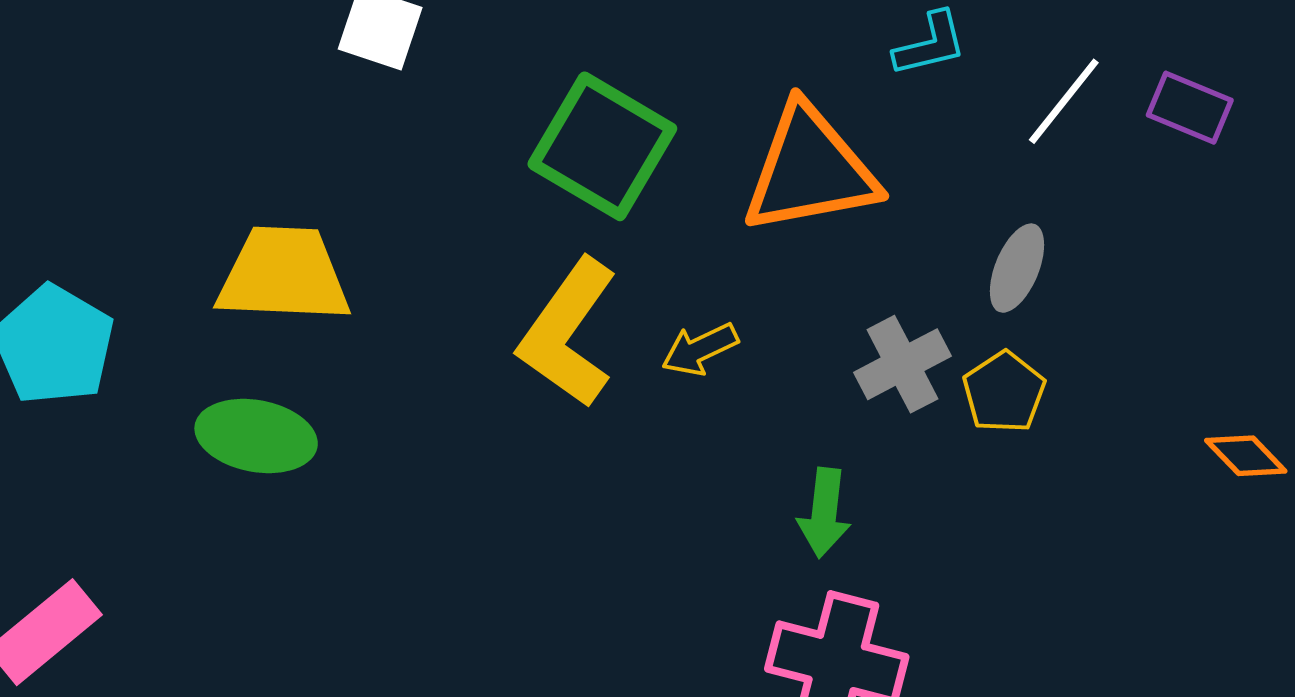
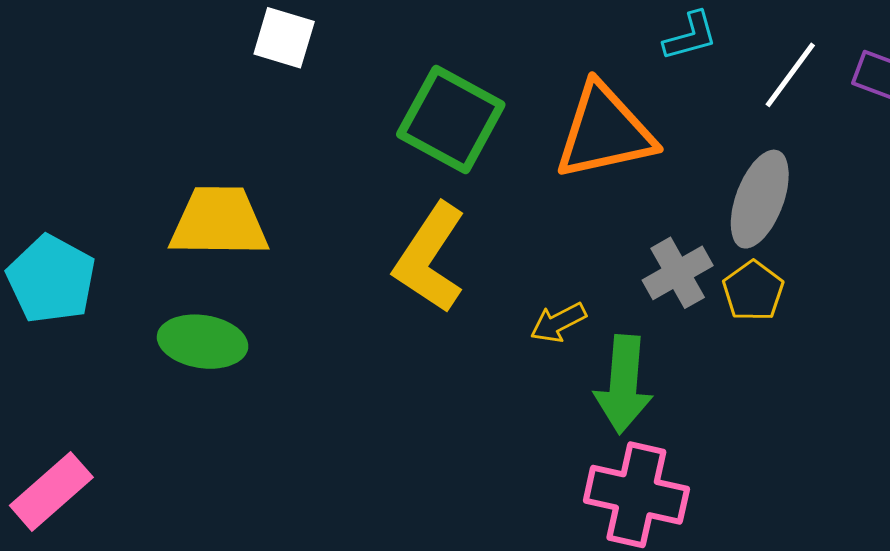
gray ellipse: (1017, 268) -> (760, 199), size x1.5
yellow arrow: (700, 349) -> (558, 323), moved
green arrow: (824, 513) -> (624, 384), size x1.5

